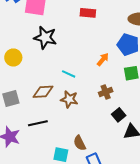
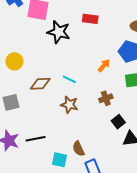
black star: (45, 38) -> (59, 32), moved
brown diamond: (43, 92) -> (40, 84), moved
black line: (38, 123) -> (36, 139), moved

